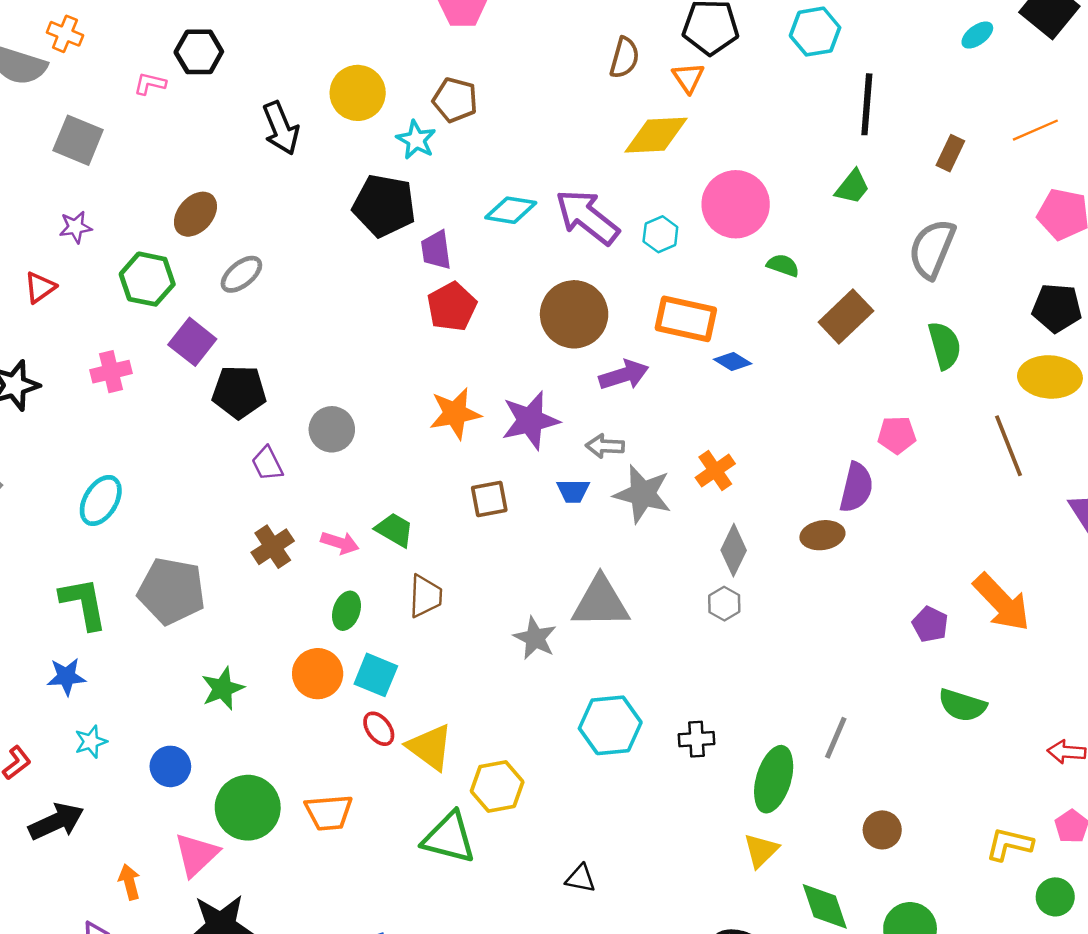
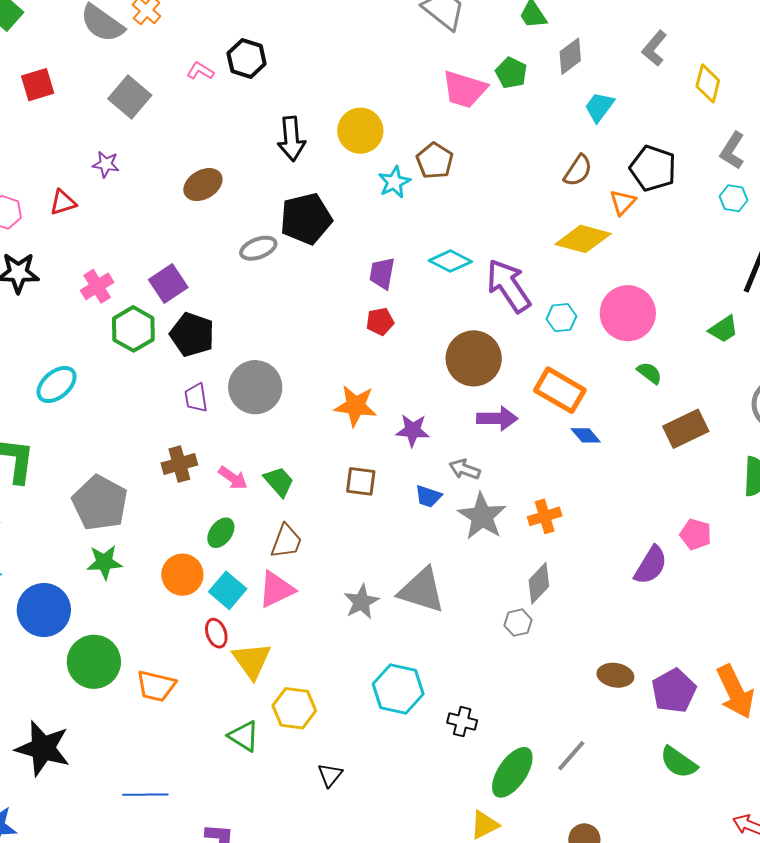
cyan hexagon: (815, 32) -> (734, 198), size x0.7
black pentagon: (384, 206) -> (306, 219), moved, turned 30
gray ellipse: (241, 274) -> (258, 248), moved
green hexagon: (147, 279) -> (133, 329), moved
red pentagon: (452, 307) -> (380, 322), size x0.7
pink cross: (111, 372) -> (97, 286), turned -36
purple star: (530, 420) -> (413, 430), size x0.7
gray circle: (332, 429) -> (255, 387), size x1.4
brown ellipse: (822, 535) -> (615, 675), moved
gray pentagon: (172, 591) -> (100, 503), moved
purple pentagon: (930, 624) -> (674, 691), size x1.5
blue circle: (170, 766) -> (44, 610), size x1.6
green triangle: (449, 838) -> (244, 736), size x0.7
pink triangle: (196, 855) -> (276, 589), moved
black triangle: (581, 878) -> (330, 775), moved, turned 40

